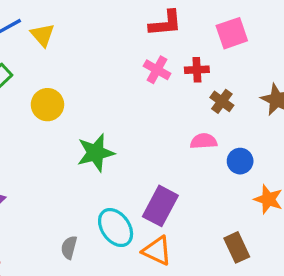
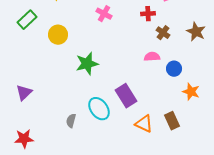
pink cross: (157, 70) -> (104, 14), moved
purple rectangle: (160, 206) -> (126, 96), turned -60
orange triangle: (157, 251) -> (144, 124), moved

